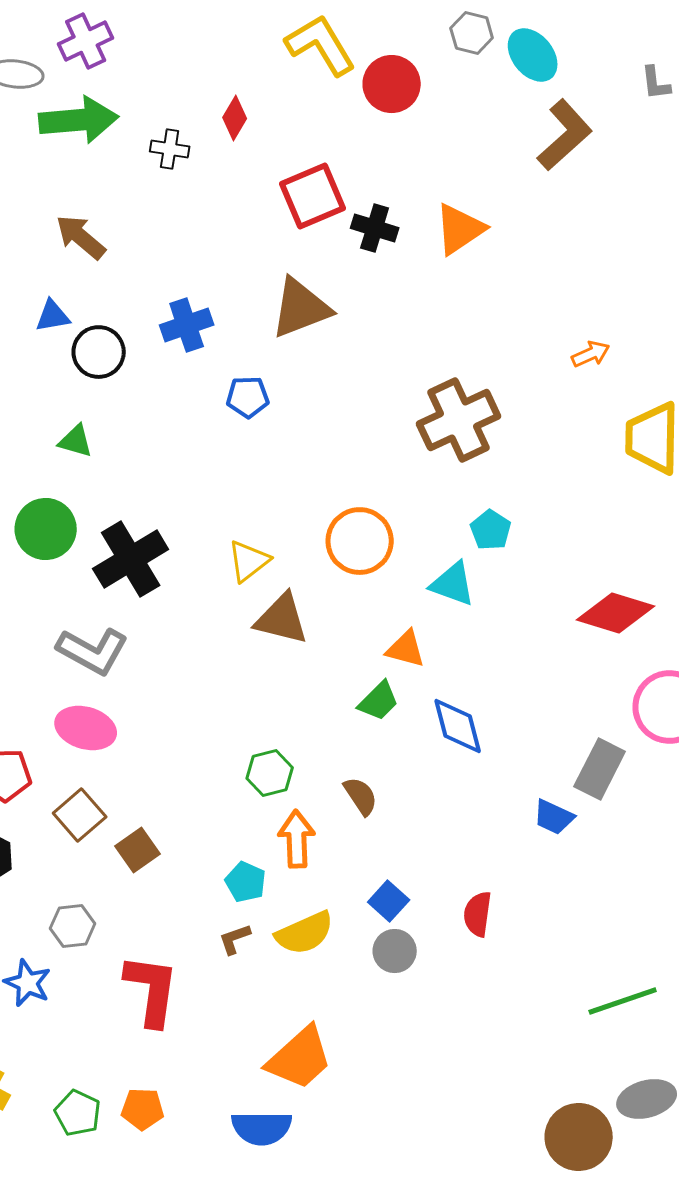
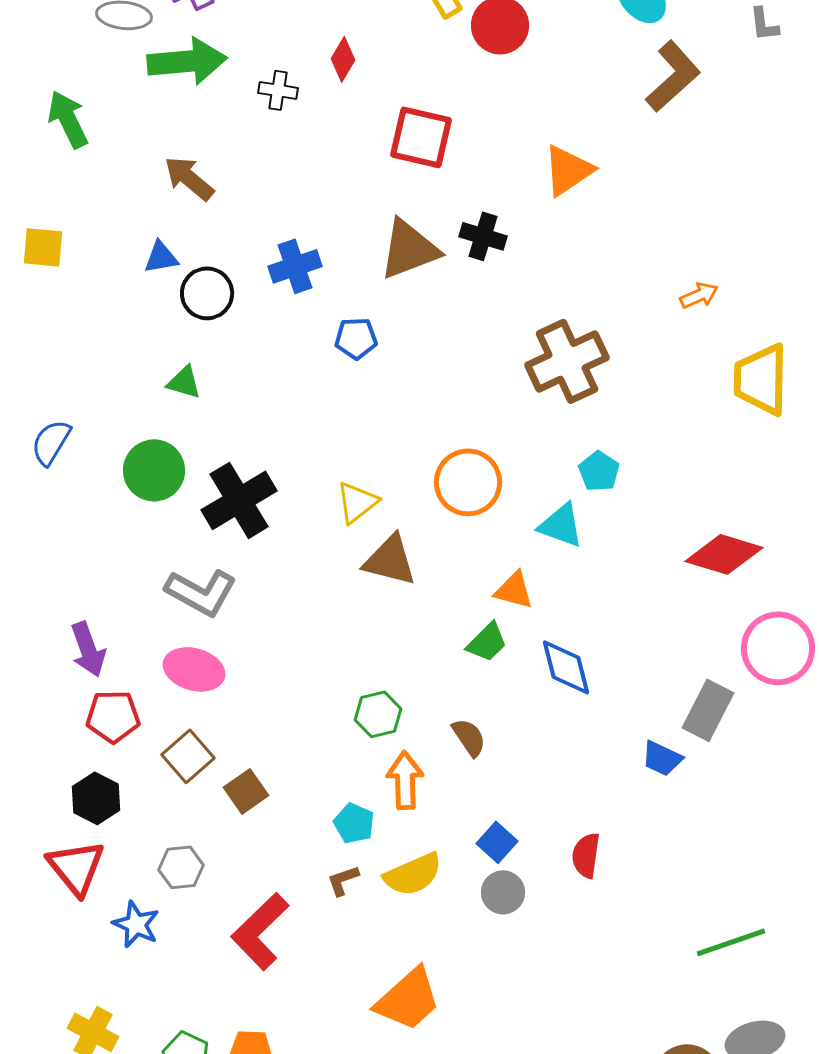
red square: (313, 196) -> (421, 137), turned 36
black cross: (375, 228) -> (483, 236), moved
red L-shape: (152, 990) -> (260, 931), turned -142

